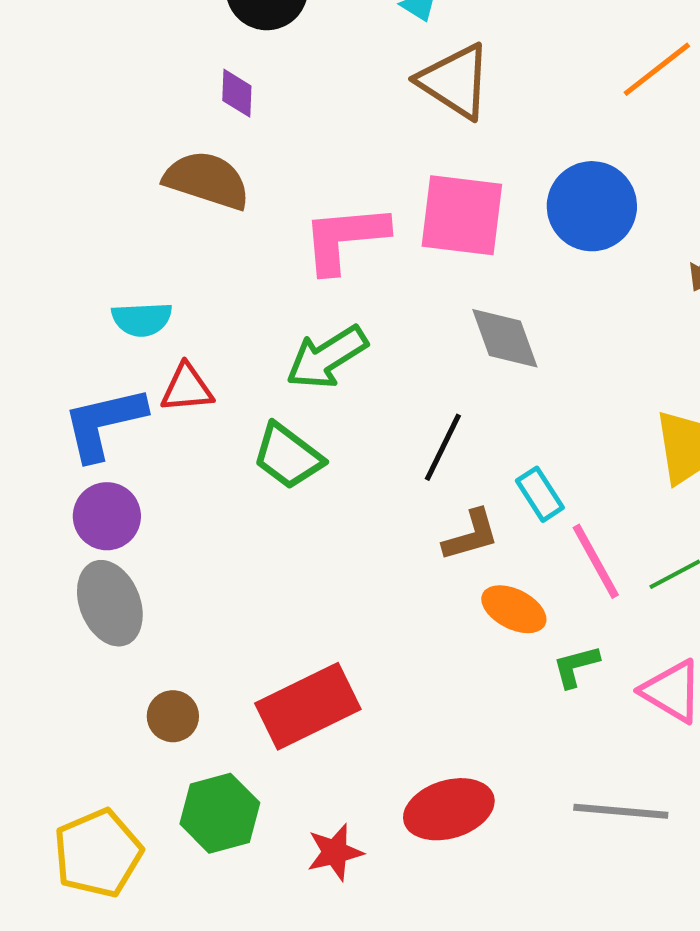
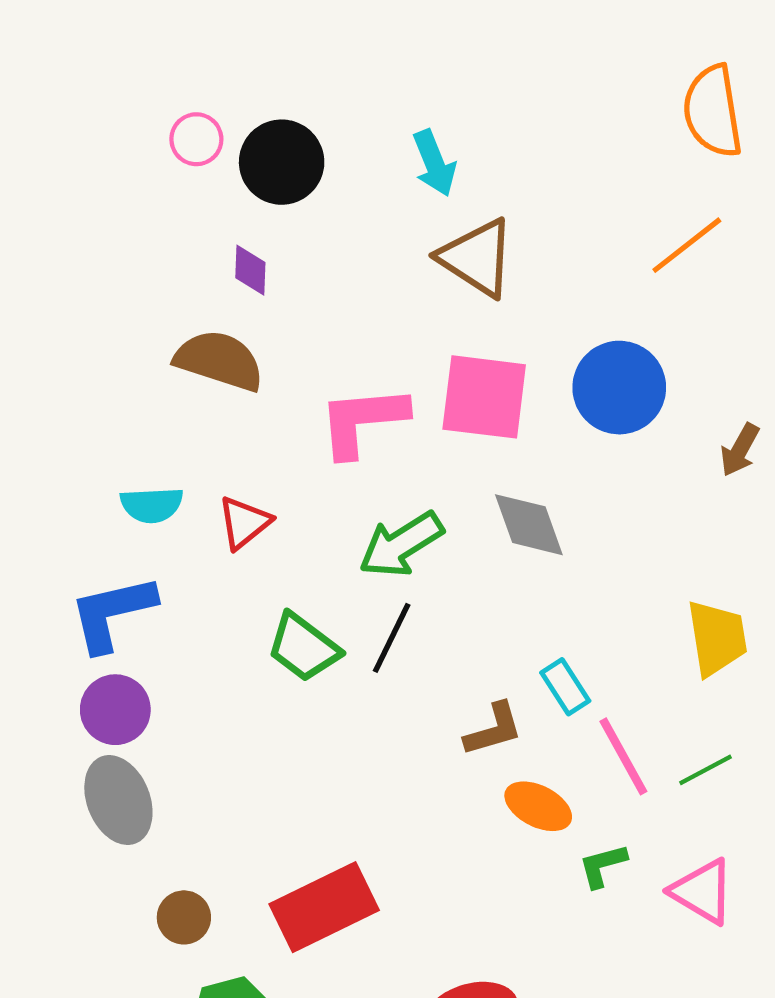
green arrow: (327, 357) -> (401, 544), moved
red triangle: (187, 388) -> (244, 523), moved, turned -34
black line: (443, 447) -> (392, 638), moved

